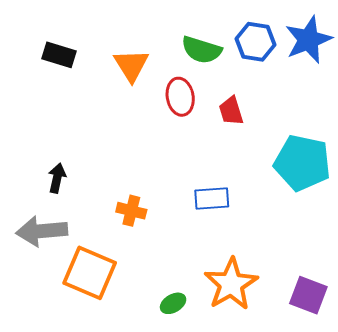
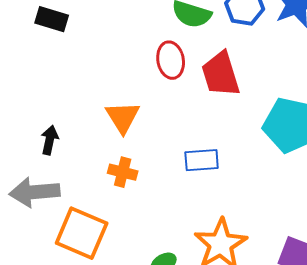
orange triangle: (131, 65) -> (123, 117), moved
red trapezoid: (231, 111) -> (221, 74), size x1.6

